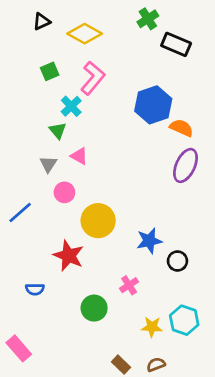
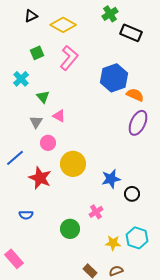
cyan cross: (71, 106) -> (21, 79), moved
red star: (68, 256) -> (40, 178), moved

